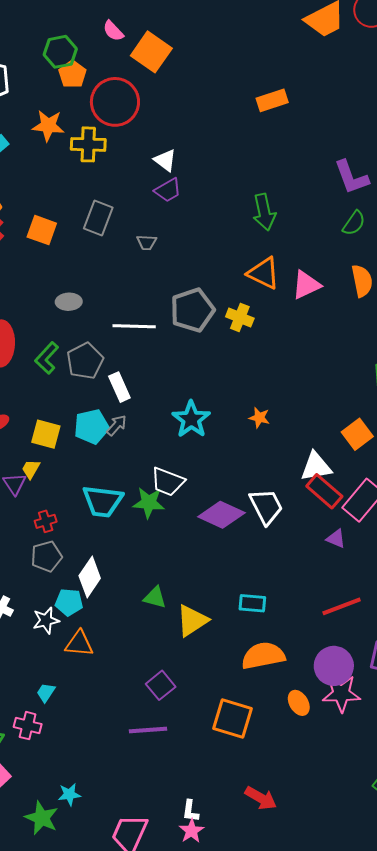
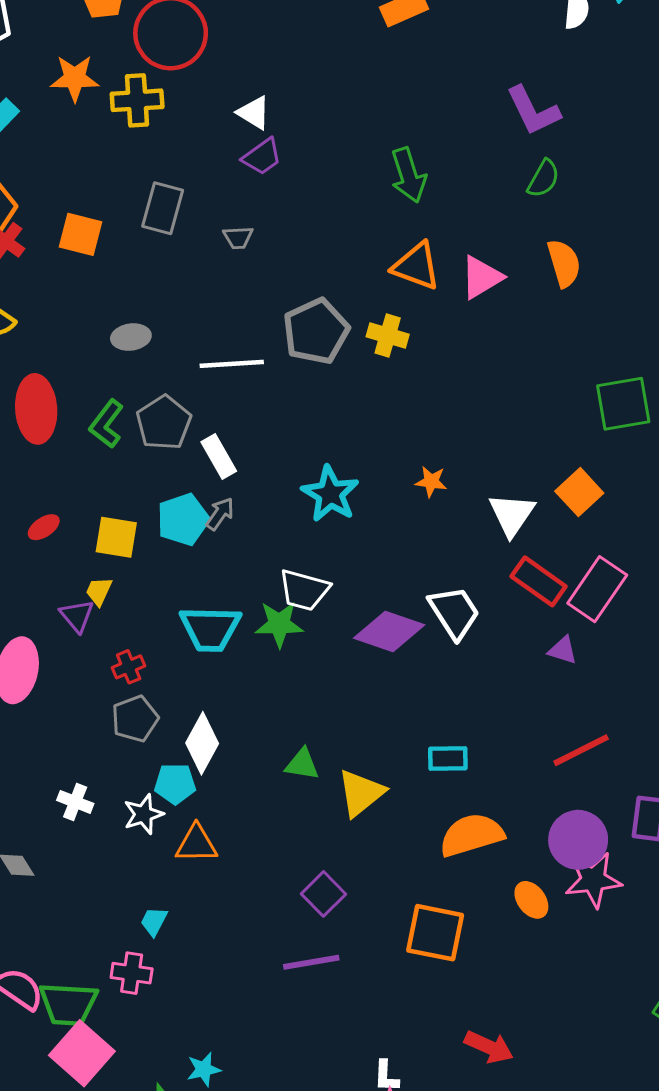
white triangle: (316, 467) -> (512, 514), moved, turned -40

